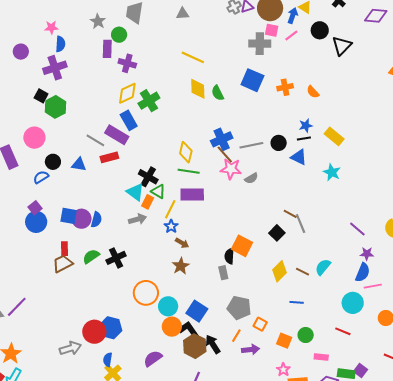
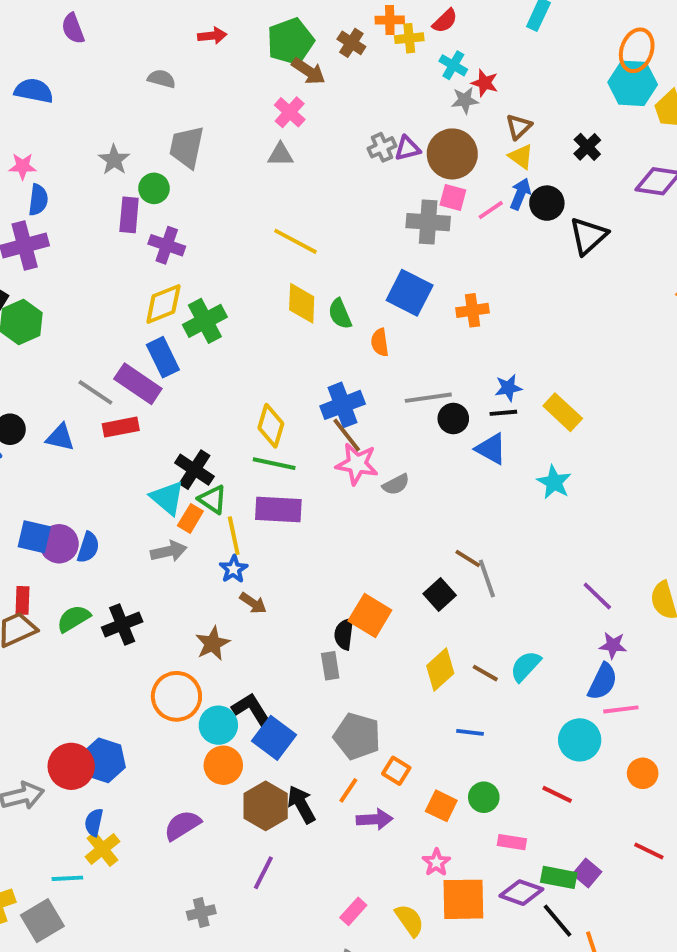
blue arrow: (293, 16) -> (520, 194), moved
orange semicircle: (313, 92) -> (380, 342), moved, turned 32
gray line: (251, 145) -> (428, 398), moved
yellow line: (170, 209) -> (234, 536), turned -42
brown star: (181, 266) -> (213, 644), moved
black L-shape: (189, 330) -> (252, 710), moved

